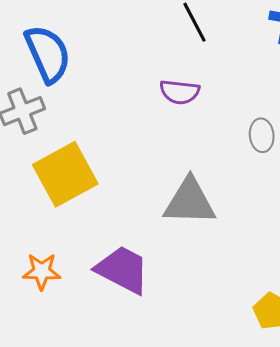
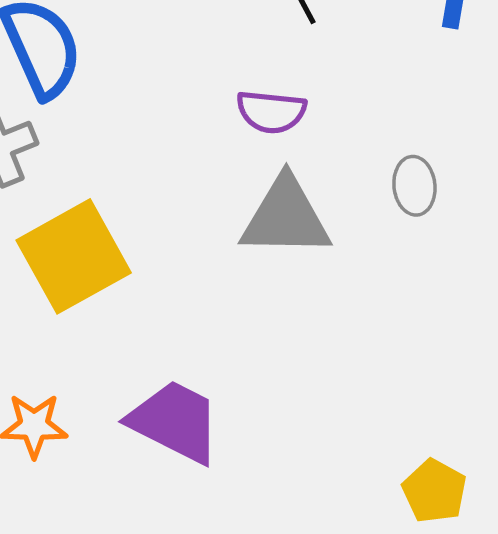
gray triangle: (190, 202) -> (286, 217), moved

